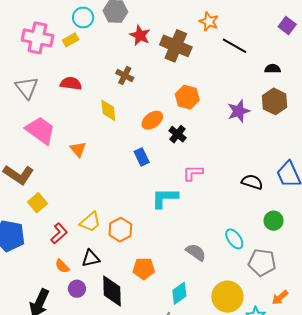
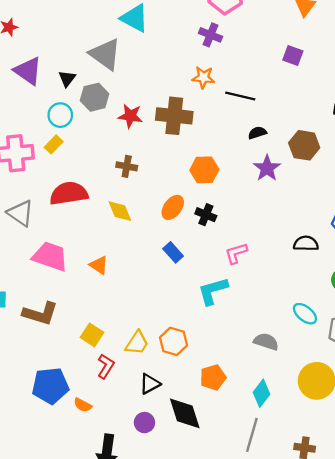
black semicircle: (272, 69) -> (257, 133), moved
red semicircle: (71, 83) -> (69, 193), size x1.5
yellow square: (37, 203) -> (92, 335), moved
orange semicircle: (62, 266) -> (83, 405), moved

